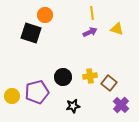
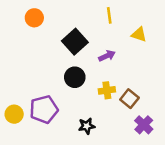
orange circle: (45, 15) -> (34, 18), moved
purple arrow: (90, 32) -> (107, 56), moved
black square: (31, 33) -> (75, 42), moved, turned 30
black circle: (63, 77) -> (75, 77), moved

